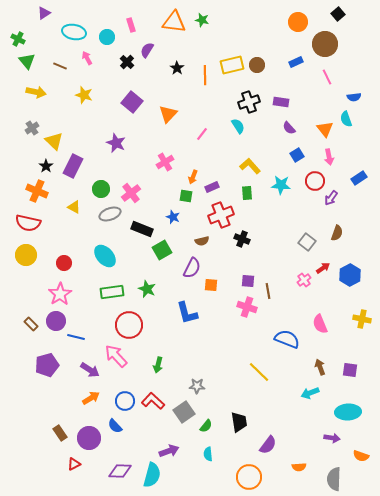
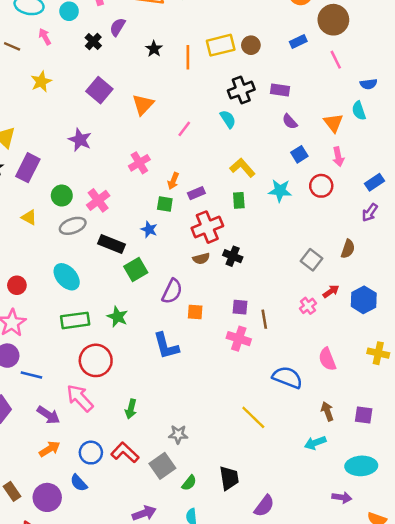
yellow star: (84, 95) -> (41, 82), turned 30
purple arrow: (331, 198) -> (370, 213), moved
brown semicircle: (202, 241) -> (201, 259), moved

